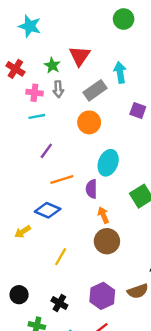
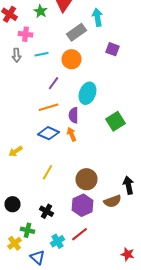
gray arrow: (58, 89) -> (16, 55), moved
cyan line: (37, 116) -> (42, 54), moved
purple line: (46, 151) -> (54, 83), moved
blue diamond: (48, 210) -> (48, 133), moved
orange arrow: (103, 215) -> (72, 134), moved
brown circle: (107, 241) -> (86, 179), moved

